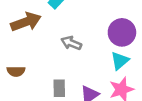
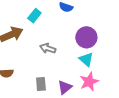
cyan triangle: (120, 61) -> (86, 59), turned -35

